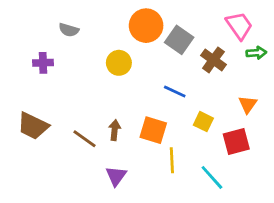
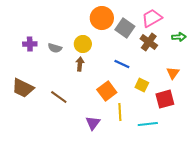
pink trapezoid: (239, 26) -> (152, 18), moved, turned -85
gray semicircle: (69, 30) -> (55, 48), moved
brown arrow: (115, 130) -> (80, 64), moved
orange square: (153, 130) -> (107, 91), turned 36
purple triangle: (116, 176) -> (93, 123), moved
cyan line: (212, 177) -> (148, 124), turned -54

